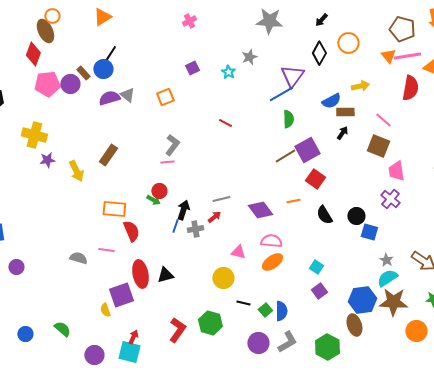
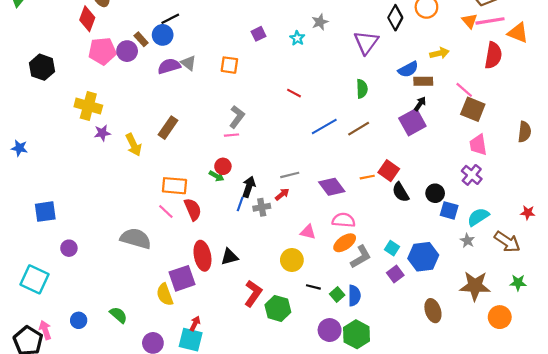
black line: (110, 54) -> (170, 19), turned 30
blue line: (281, 94) -> (324, 126), moved
orange square: (165, 97) -> (229, 65), turned 30
brown square: (378, 146) -> (473, 109), moved
purple square: (307, 150) -> (412, 122), moved
red square: (315, 179) -> (389, 171), moved
pink line: (106, 250) -> (166, 212), moved, turned 35
gray semicircle: (78, 258) -> (136, 238), size x1.6
cyan semicircle: (387, 278) -> (478, 217), moved
blue hexagon: (362, 300) -> (423, 257), moved
yellow semicircle: (105, 310) -> (165, 294), size x1.5
red L-shape: (177, 330) -> (253, 293), moved
gray L-shape: (287, 342) -> (361, 257), moved
green hexagon: (327, 347) -> (356, 334), moved

